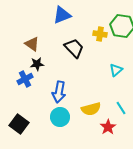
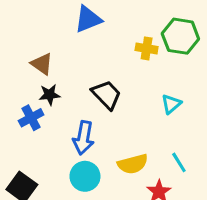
black trapezoid: (74, 48) -> (107, 95), moved

